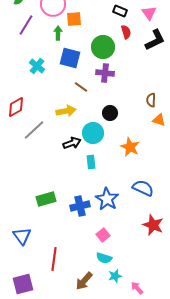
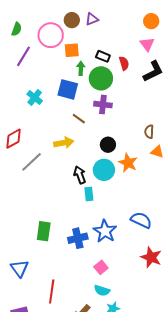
black rectangle: (120, 11) -> (103, 56), moved
green arrow: (58, 33) -> (81, 68), moved
cyan circle: (93, 133) -> (104, 170), moved
black arrow: (72, 143) -> (80, 175), moved, turned -90
orange star: (130, 147) -> (128, 163), moved
green rectangle: (46, 199) -> (44, 231), turned -66

